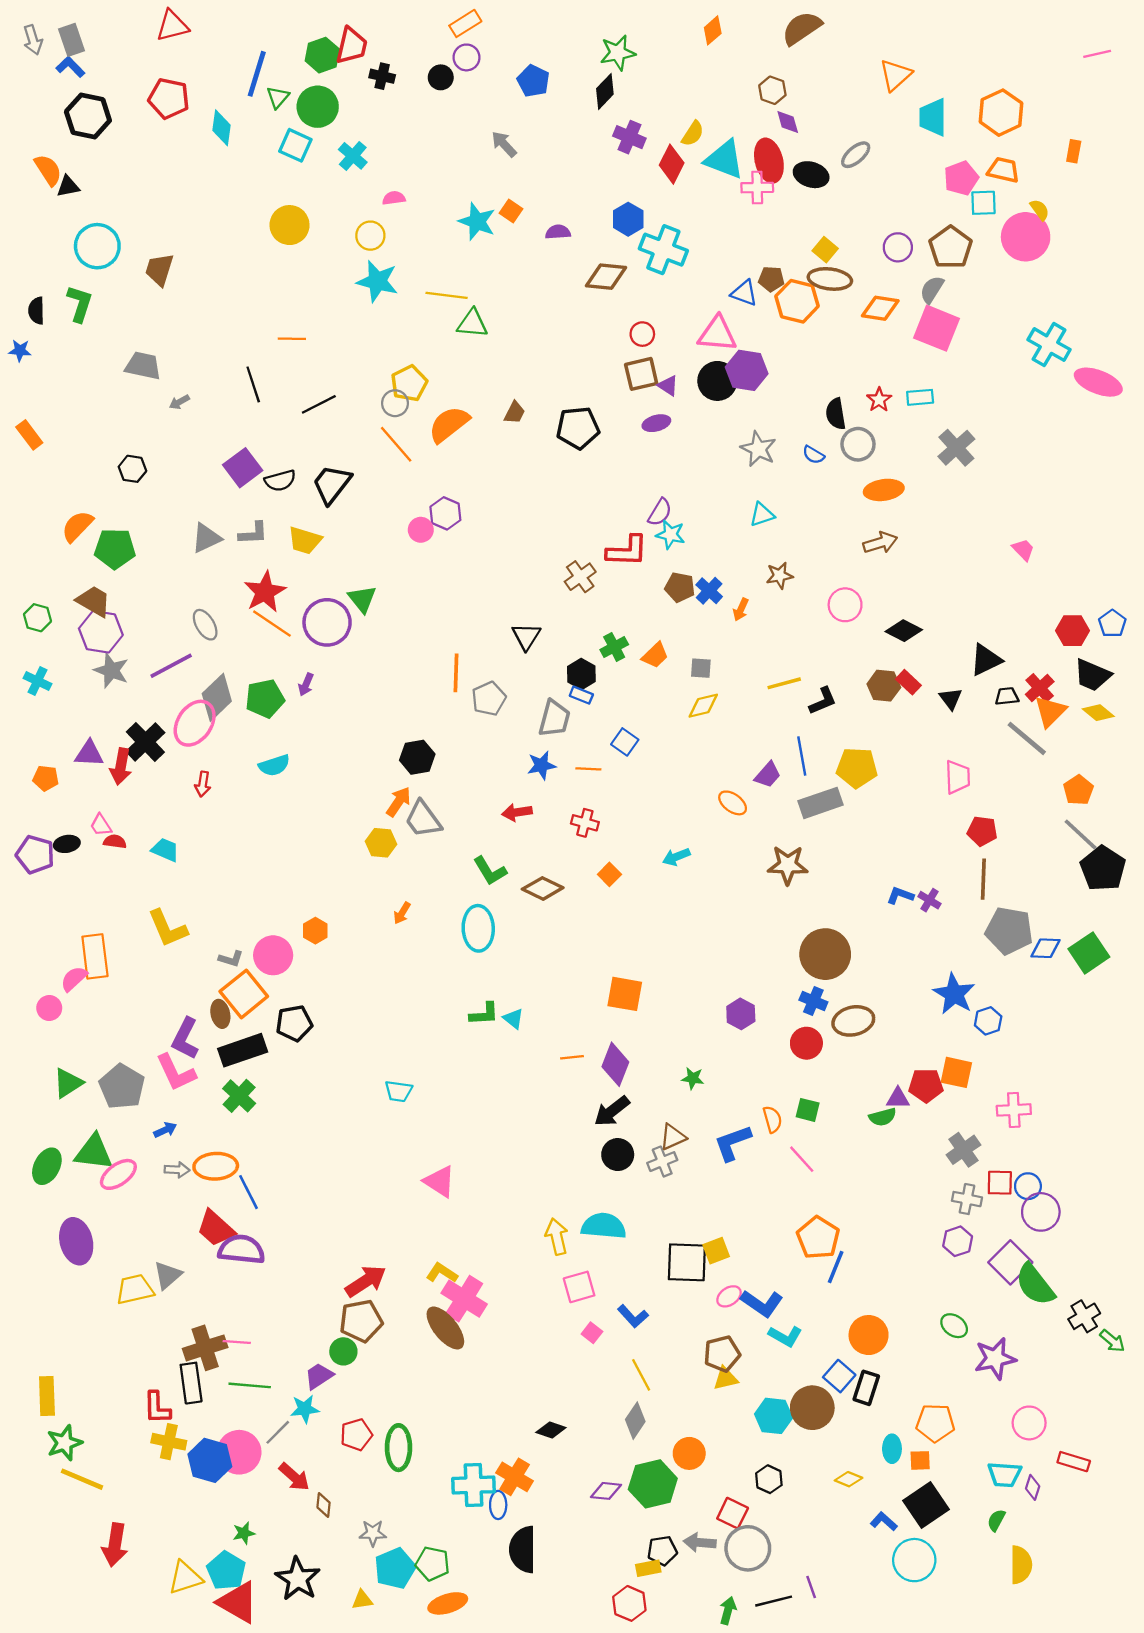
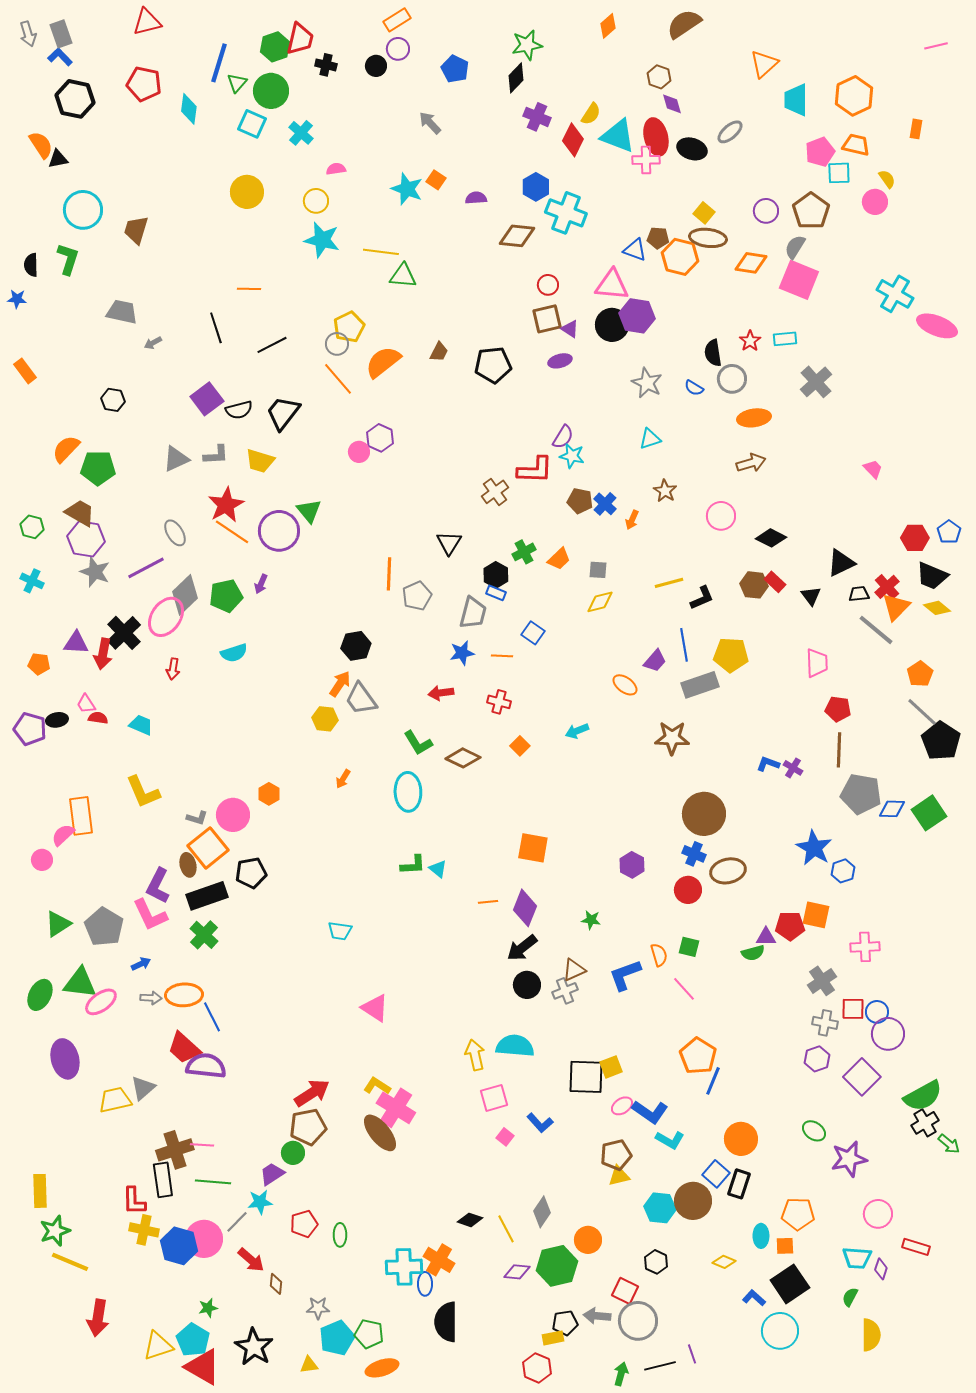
pink circle: (1026, 237) -> (875, 202), size x0.6
brown star: (779, 576) -> (665, 491), turned -30
green semicircle: (1035, 1285) -> (923, 1096), moved, turned -81
yellow line: (641, 1375) -> (506, 1229), moved
green ellipse: (399, 1448) -> (340, 1235), size x0.6

